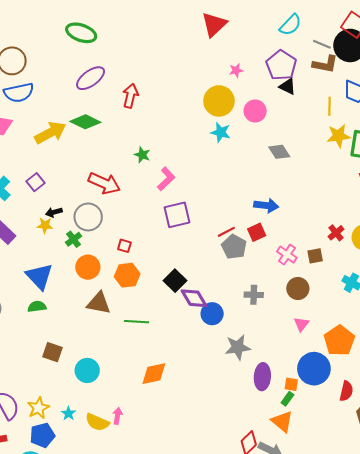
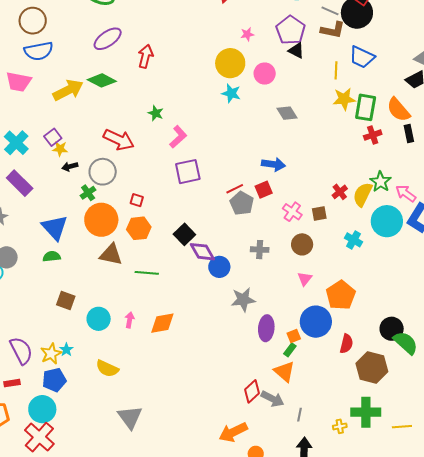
yellow star: (45, 225) -> (60, 149), moved
orange circle: (88, 267) -> (101, 220), size x1.4
orange square: (291, 384) -> (294, 336), turned -32
cyan star: (68, 413) -> (66, 350), moved
pink arrow: (117, 416) -> (130, 320), moved

